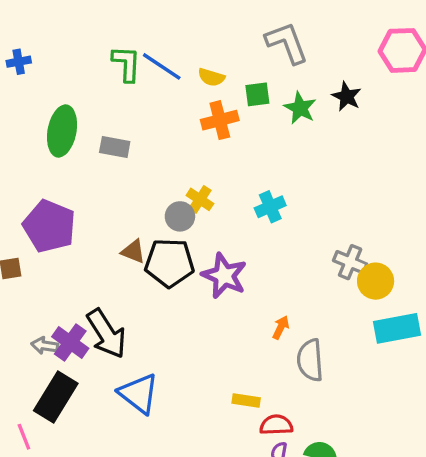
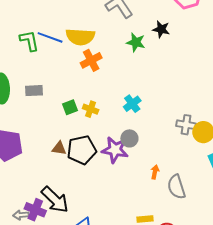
yellow semicircle: (211, 77) -> (80, 37), size x1.8
green square: (257, 94) -> (70, 107), moved
gray circle: (180, 216) -> (129, 138), moved

